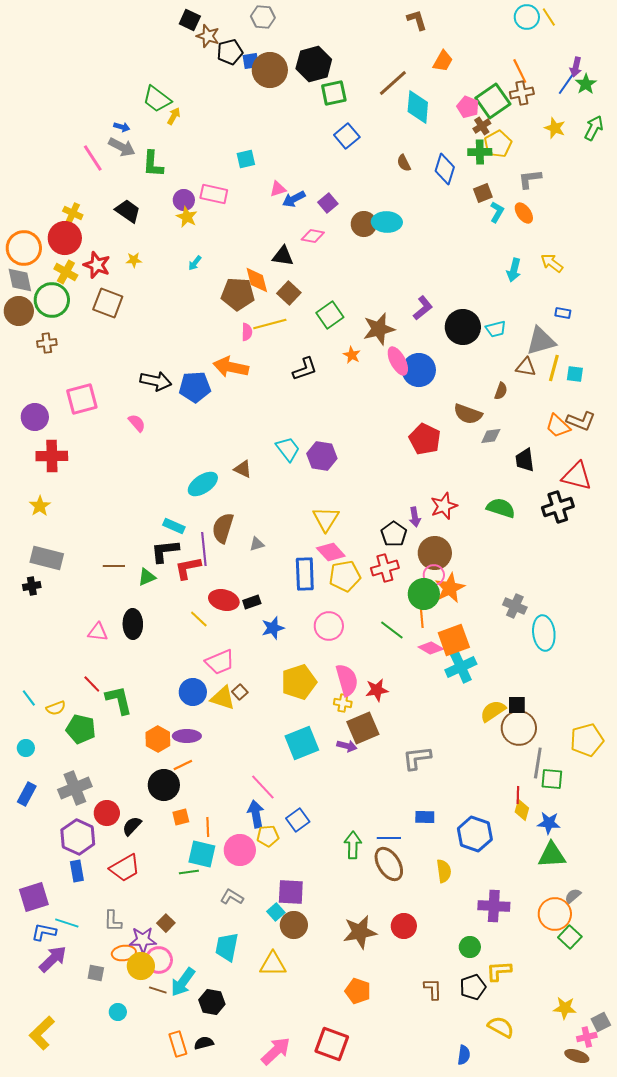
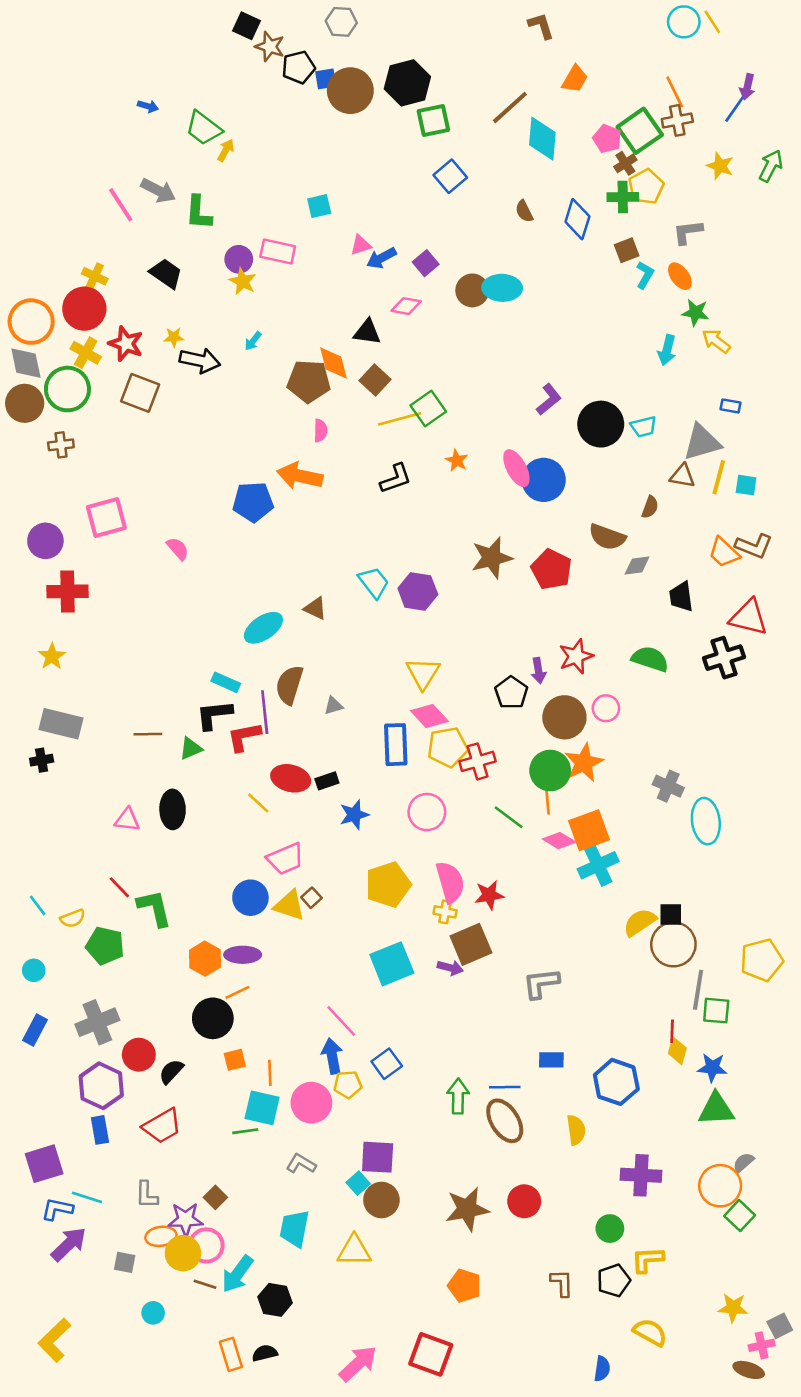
green star: (586, 84) -> (695, 312), moved, turned -30
blue arrow: (122, 127) -> (148, 106), moved
yellow line: (270, 324) -> (400, 419), moved
brown star: (379, 329) -> (492, 558), moved
black arrow: (156, 381) -> (200, 361), moved
red cross: (385, 568) -> (477, 761), moved
pink circle: (434, 575) -> (606, 708), moved

